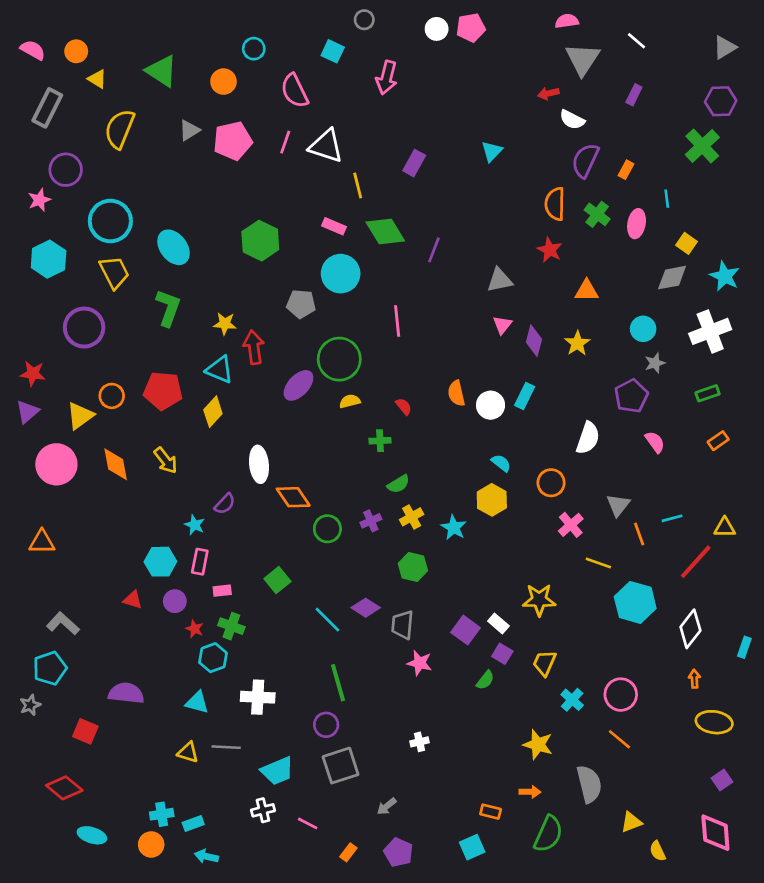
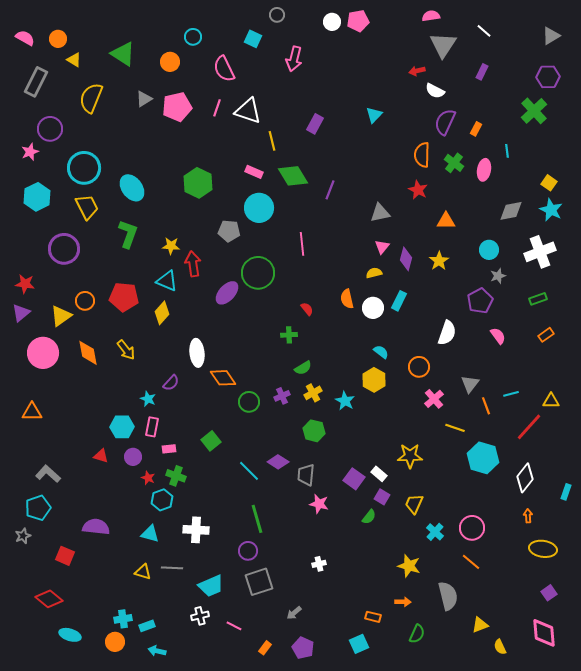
yellow square: (687, 243) -> (549, 183), moved
yellow semicircle: (350, 401) -> (374, 273), moved
green semicircle: (548, 834) -> (417, 634), size x0.7

